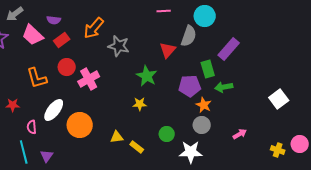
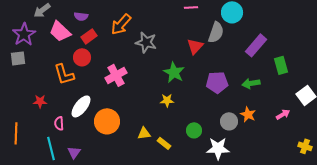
red circle: (67, 67) -> (82, 57), moved
green rectangle: (208, 69) -> (281, 65), moved
orange star: (204, 105) -> (248, 114), moved
pink arrow: (240, 134) -> (283, 114), moved

